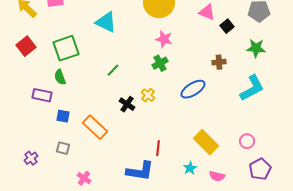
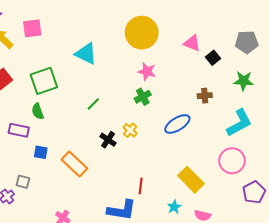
pink circle: (247, 141) -> (232, 161), moved, size x1.6
gray square: (63, 148) -> (23, 182), moved
purple pentagon: (260, 169) -> (254, 192), moved

